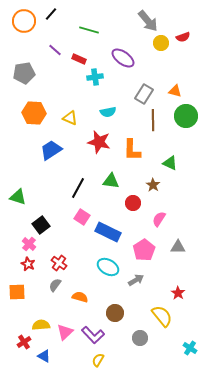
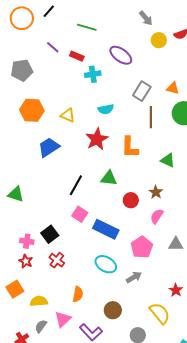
gray arrow: (148, 21) -> (146, 18), size x0.7
red star: (99, 142) -> (97, 139), turned 30
brown star: (153, 185) -> (156, 192), moved
black square: (41, 225) -> (50, 234), moved
pink cross: (29, 244) -> (27, 241), turned -32
gray semicircle: (55, 285) -> (41, 326), moved
orange square: (17, 292) -> (15, 289), turned -30
orange semicircle: (80, 297) -> (78, 294), turned 84
yellow semicircle: (41, 325) -> (39, 301), moved
pink triangle: (65, 332) -> (63, 319), moved

